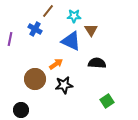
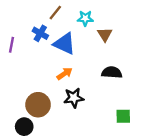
blue triangle: (71, 41) -> (65, 44), moved
brown circle: (35, 79) -> (38, 105), moved
green square: (107, 101) -> (123, 116), turned 32

